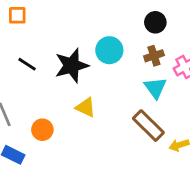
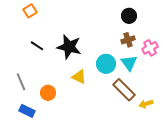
orange square: (17, 15) -> (30, 11), turned -32
cyan circle: (109, 50) -> (106, 64), moved
black star: (72, 66) -> (69, 47), turned 30

